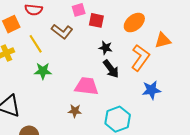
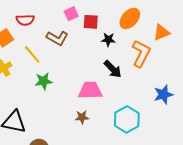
black star: (106, 48) -> (108, 40), moved
blue star: (151, 90) -> (163, 94), moved

